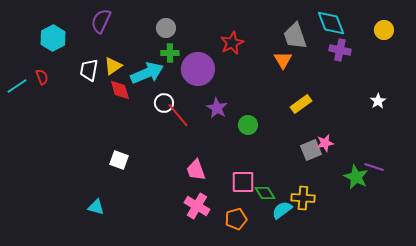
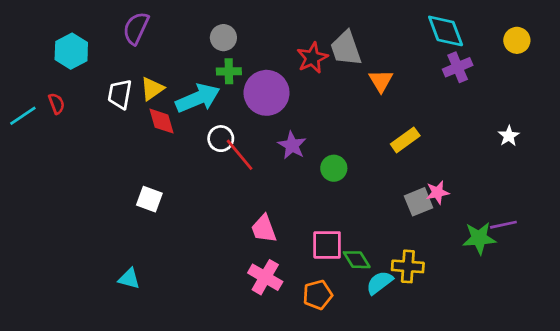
gray trapezoid: (295, 36) -> (346, 48), moved
purple cross: (340, 50) -> (458, 67), turned -35
white square: (119, 160) -> (149, 199), moved
purple line: (374, 167) -> (503, 225), turned -30
green star: (356, 177) -> (479, 238), turned -30

